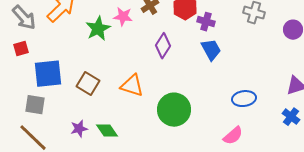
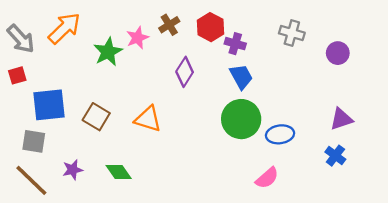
pink star: (123, 17) -> (137, 38), turned -30
green circle: (174, 110) -> (241, 119), moved
purple star: (79, 129) -> (73, 170), moved

